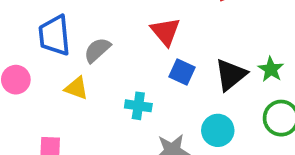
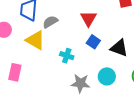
black triangle: (231, 75) -> (119, 48), turned 48
yellow triangle: (76, 88) -> (35, 40), size x1.5

